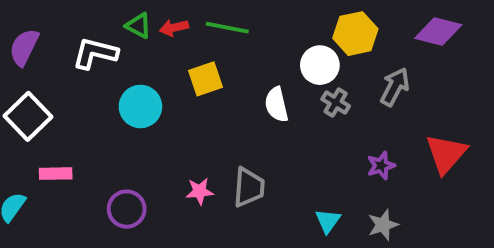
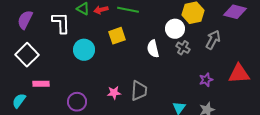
white L-shape: (95, 53) -> (61, 23), turned 75
red triangle: (446, 154) -> (239, 74), turned 45

